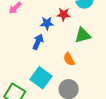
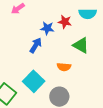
green triangle: (83, 35) -> (81, 45), turned 36
orange semicircle: (69, 59) -> (64, 67), turned -64

